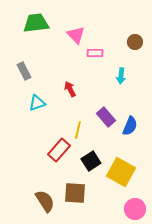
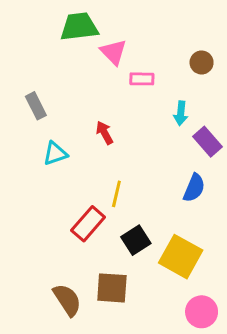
green trapezoid: (36, 23) -> (79, 27), moved
purple rectangle: (106, 117) -> (208, 142), moved

